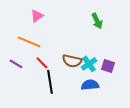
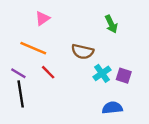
brown semicircle: (72, 61) -> (83, 52), moved
black line: (50, 82) -> (21, 94), moved
blue semicircle: (90, 85) -> (112, 108), moved

